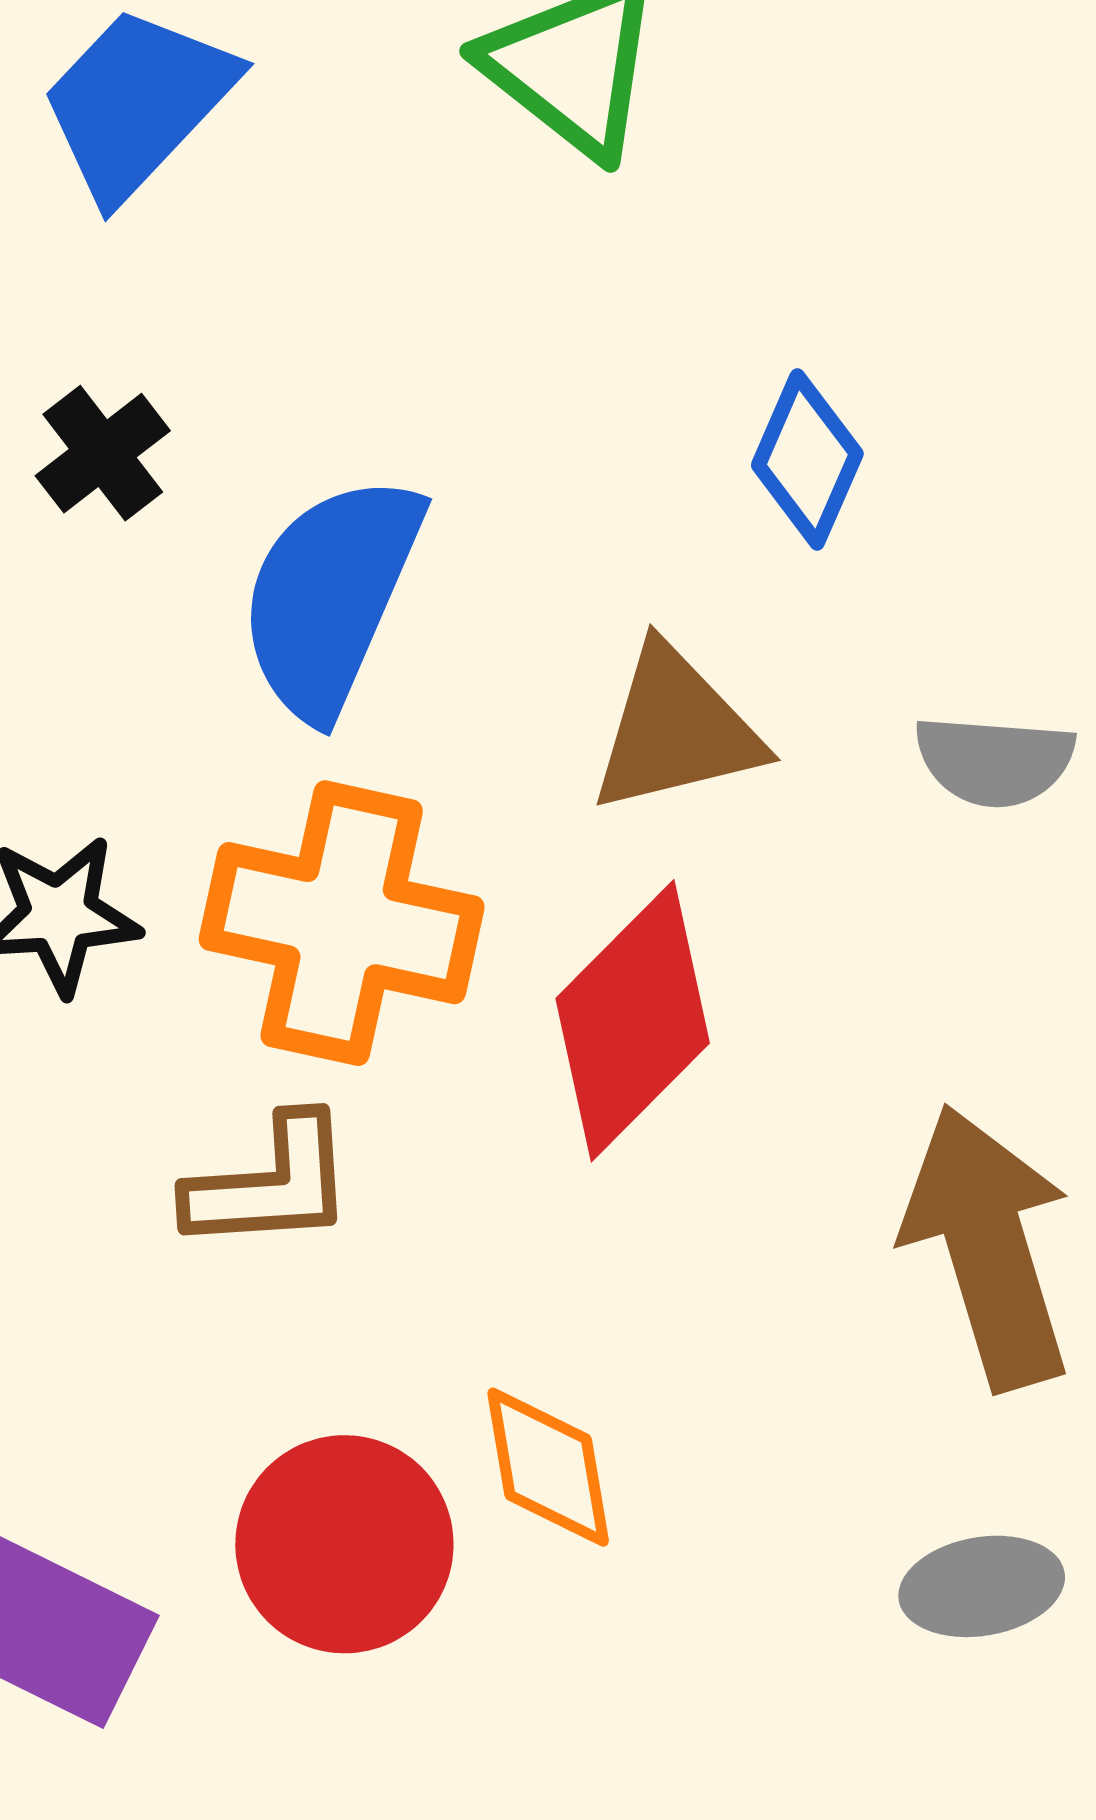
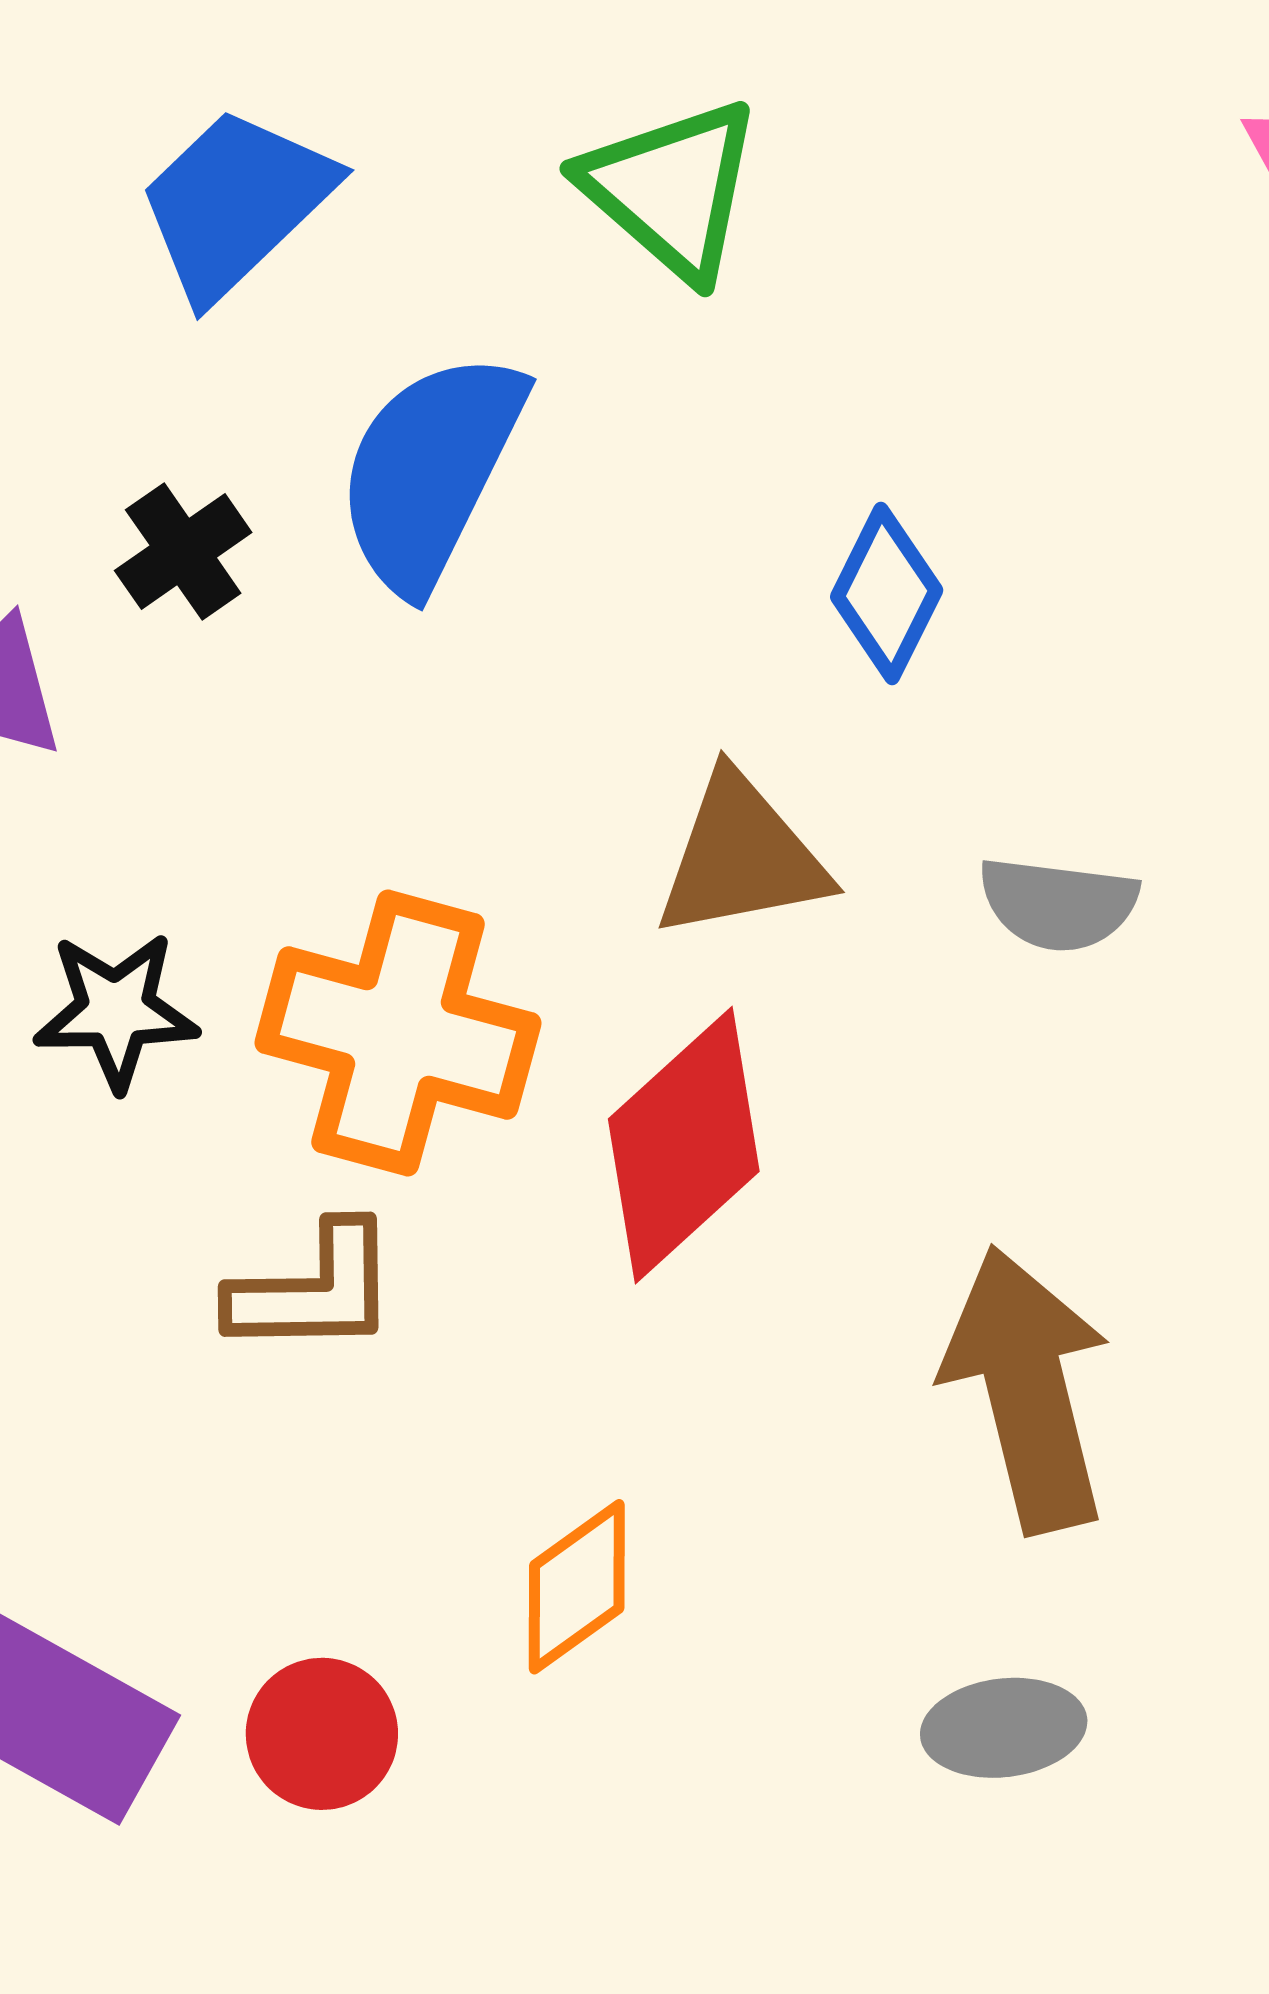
blue semicircle: (330, 596) -> (430, 471), moved
orange diamond: (548, 1467) -> (577, 1587), turned 61
red circle: (344, 1544) -> (322, 1734), moved, size x0.7

